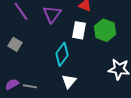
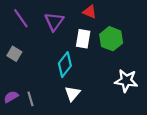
gray line: (30, 86) -> (30, 99), turned 64

